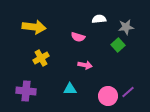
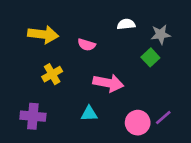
pink semicircle: (78, 37) -> (87, 45), moved
pink arrow: (85, 65) -> (108, 83), size x1.6

